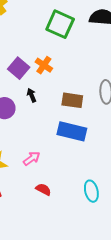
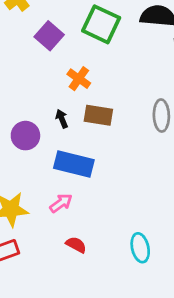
purple square: (19, 68) -> (49, 36), moved
brown rectangle: (72, 100) -> (98, 115), moved
blue rectangle: (72, 131) -> (74, 164), moved

